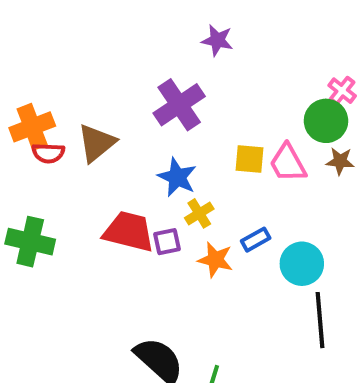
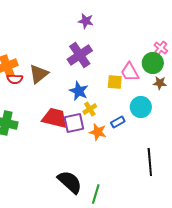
purple star: (217, 40) -> (86, 21), moved
pink trapezoid: (288, 163) -> (130, 72), moved
purple square: (167, 242) -> (74, 123), size x1.5
cyan circle: (302, 264) -> (141, 107), moved

